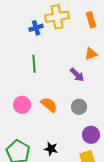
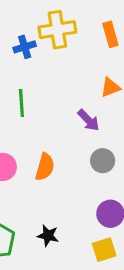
orange semicircle: (49, 105) -> (45, 167), turned 66
gray circle: (79, 107) -> (103, 161), moved

